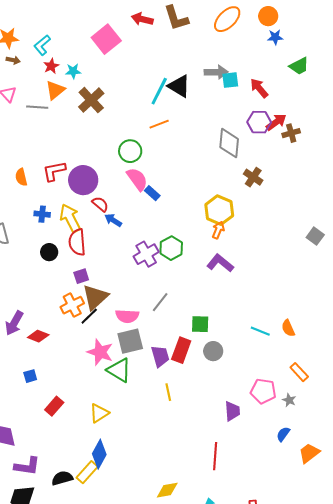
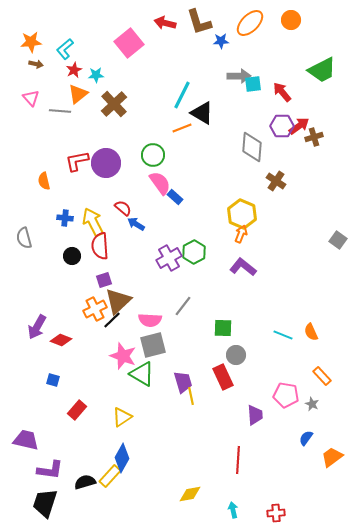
blue star: (275, 37) -> (221, 41), moved
green trapezoid: (299, 66) -> (322, 70), size x1.4
black triangle: (179, 86) -> (202, 113), moved
red L-shape: (54, 171) -> (77, 161), moved
purple circle: (83, 180) -> (106, 163), moved
red rectangle: (181, 350) -> (223, 377), moved, turned -45
purple trapezoid: (160, 356) -> (183, 382), moved
blue square: (30, 376) -> (53, 380), turned 32

